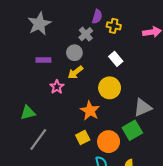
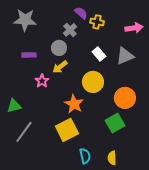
purple semicircle: (97, 17) -> (81, 13), turned -64
gray star: (39, 24) -> (25, 20), turned 30
gray triangle: (143, 107) -> (125, 56), moved
yellow square: (83, 137) -> (67, 130), size x1.6
orange circle: (109, 142) -> (125, 98), moved

